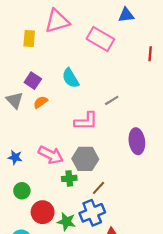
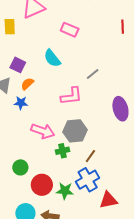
pink rectangle: (100, 39) -> (70, 30), moved, size x0.7
blue star: (15, 157) -> (21, 103), moved

